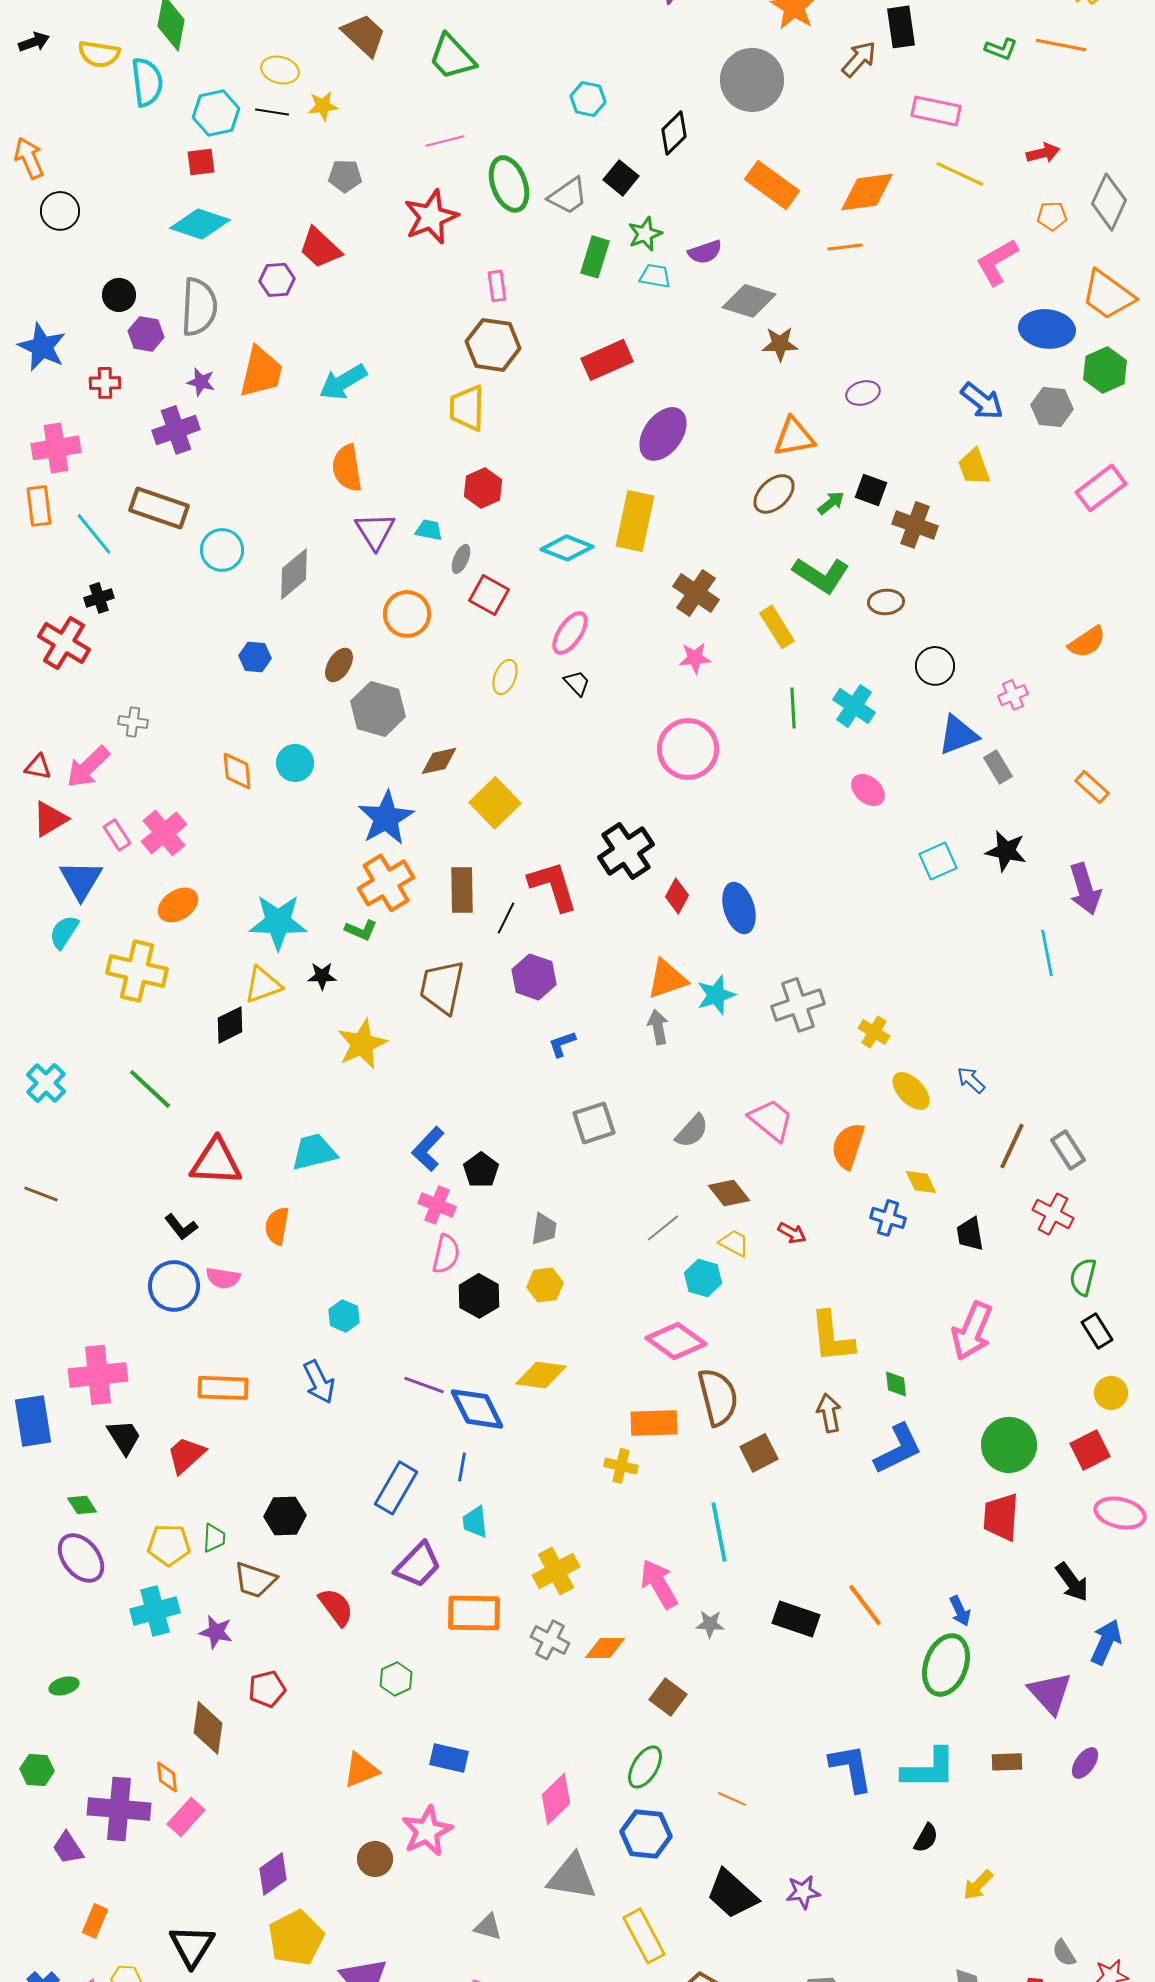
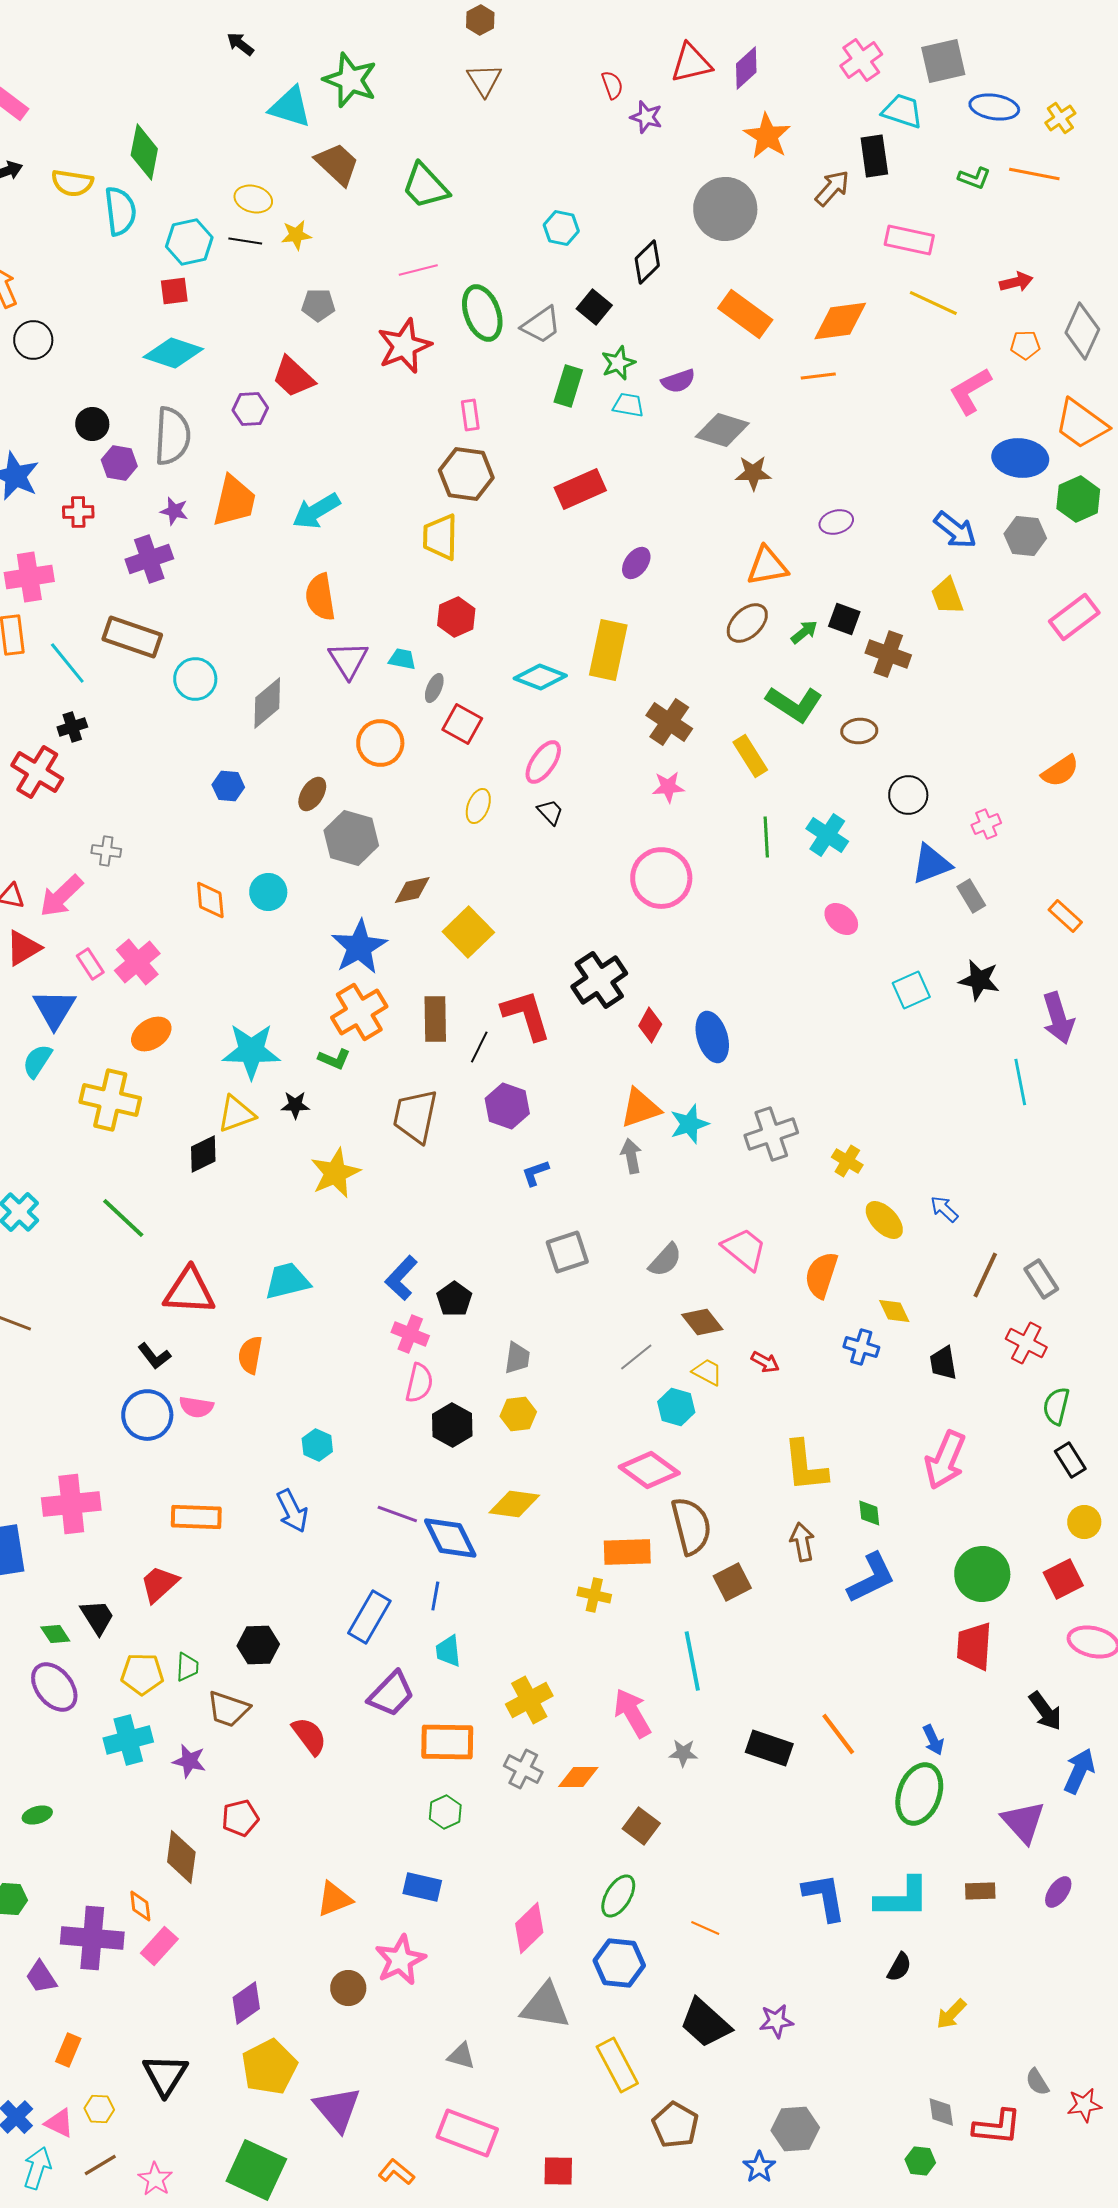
purple ellipse: (663, 434) -> (636, 563), size x0.6
black trapezoid: (124, 1437) -> (97, 1617), moved
green hexagon: (396, 1679) -> (445, 1812), moved

